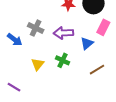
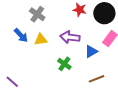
gray cross: (36, 28) -> (37, 14), moved
yellow triangle: (38, 64) -> (41, 39), moved, turned 32

